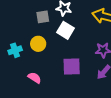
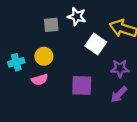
white square: (65, 30) -> (96, 44), moved
pink semicircle: (34, 78) -> (40, 80), moved, turned 128

